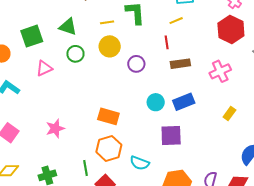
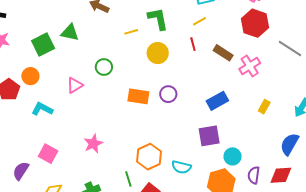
green triangle: (68, 27) -> (70, 33), moved
green square: (32, 36) -> (43, 45), moved
yellow circle: (110, 46) -> (158, 53), moved
purple circle: (136, 64) -> (168, 94), moved
brown rectangle: (180, 64) -> (223, 53), moved, turned 48
cyan circle: (156, 102) -> (233, 156), moved
orange rectangle: (108, 116) -> (138, 96), moved

